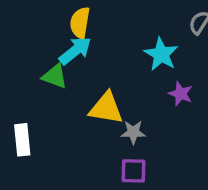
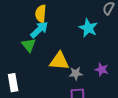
green triangle: (55, 76) -> (29, 45), turned 35
purple star: (181, 94) -> (102, 70), moved

